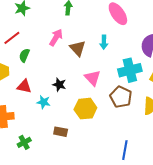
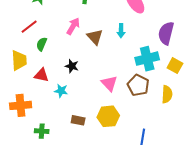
pink triangle: (93, 78) -> (109, 83), moved
black star: (59, 85) -> (72, 66), moved
yellow hexagon: (85, 109) -> (108, 116), moved
green cross: (24, 142) -> (42, 131), turned 32

